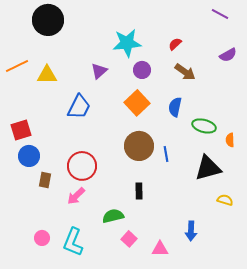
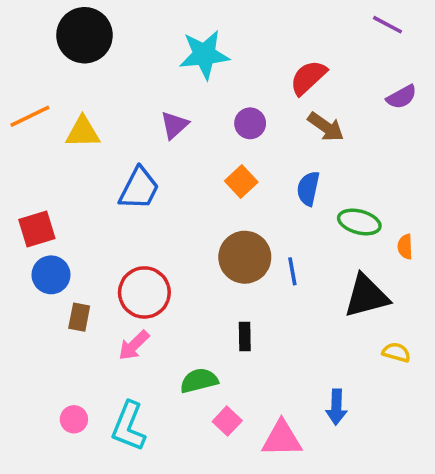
cyan star: (127, 43) -> (204, 55), moved
red semicircle: (175, 44) -> (308, 78), size x1.6
orange square: (137, 103) -> (241, 181), size x0.7
pink triangle: (160, 249) -> (282, 439), size x1.4

